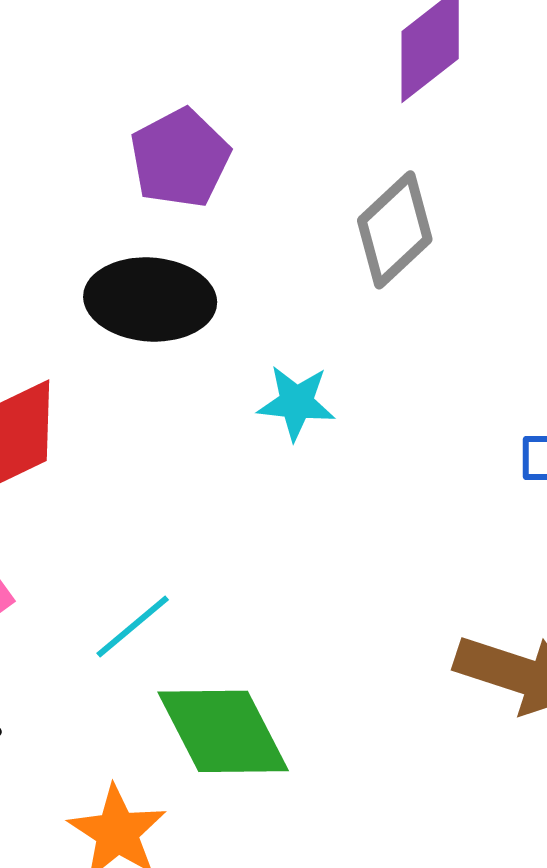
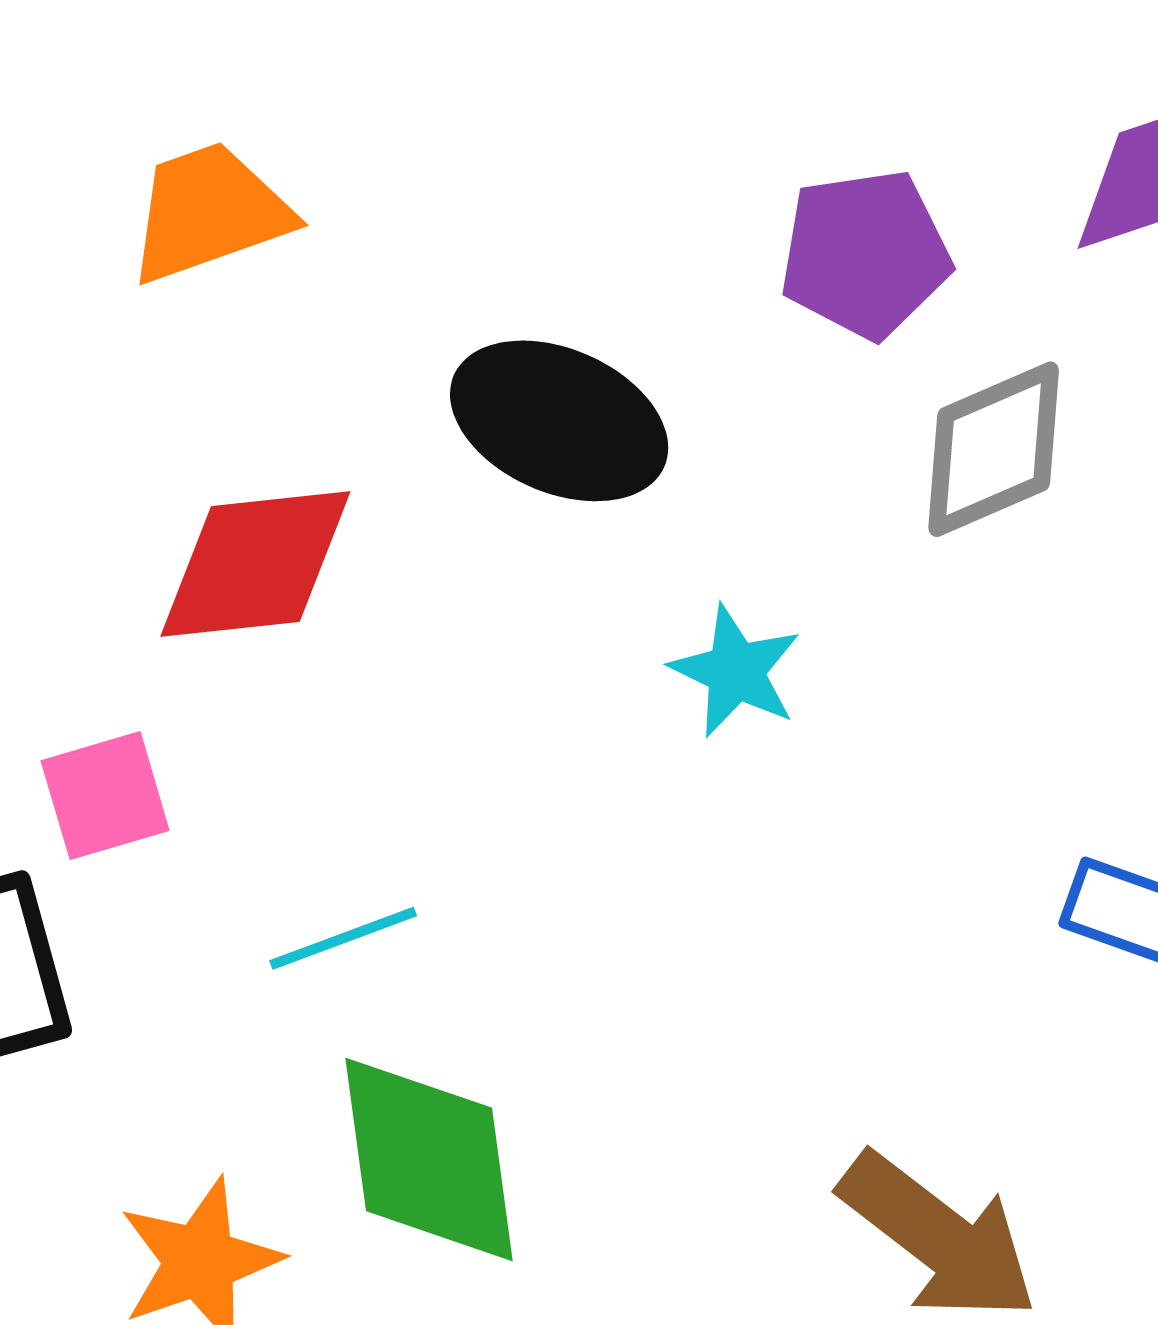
purple pentagon: (180, 158) -> (865, 254), moved

